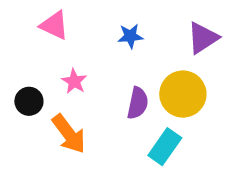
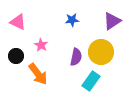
pink triangle: (54, 25) -> (18, 22), moved

